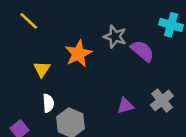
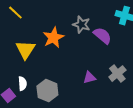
yellow triangle: (42, 69) -> (25, 50), size x1.5
white semicircle: (48, 103) -> (22, 84), moved

